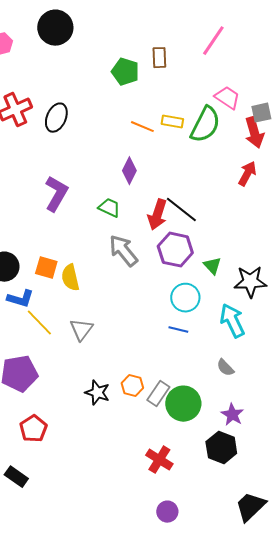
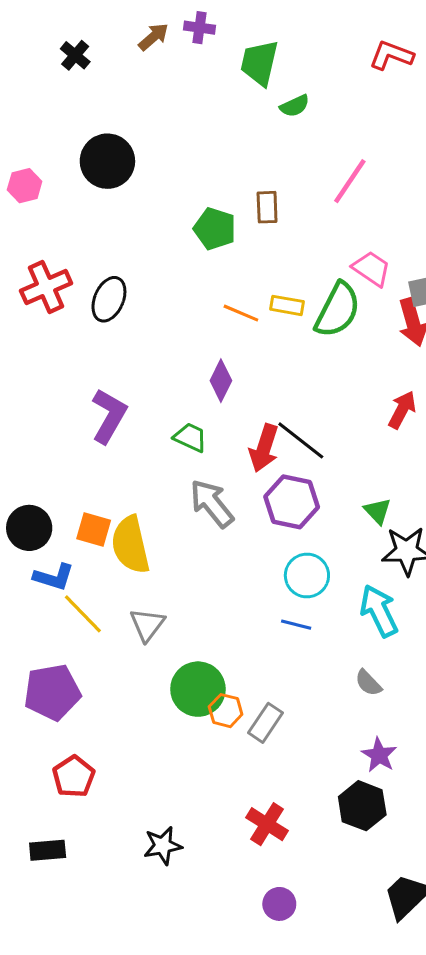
red arrow: (247, 174) -> (402, 410), moved
green triangle: (212, 266) -> (378, 511), moved
yellow semicircle: (70, 278) -> (130, 545), size x1.4
black star: (97, 393) -> (163, 846), moved, turned -30
green circle: (183, 404) -> (198, 689), moved
black rectangle: (16, 477) -> (48, 850), turned -40

